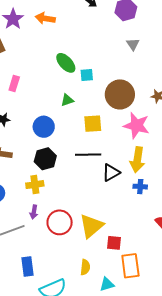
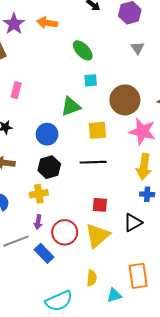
green ellipse: (66, 63) -> (83, 50), moved
green triangle: (67, 100) -> (71, 106), size x1.5
black triangle: (111, 173) -> (133, 223), moved
red square: (114, 243) -> (100, 205), moved
blue rectangle: (27, 266) -> (44, 253), moved, turned -36

